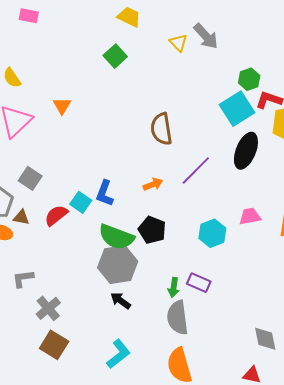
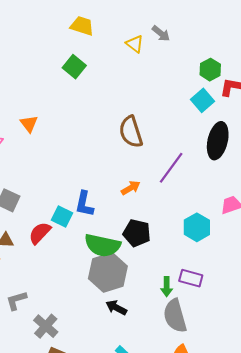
gray arrow: (206, 36) -> (161, 33), size x0.7
cyan square: (237, 109) -> (203, 100), size x0.7

